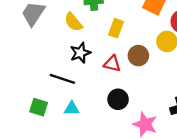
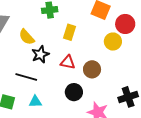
yellow semicircle: (73, 22) -> (27, 37), moved
brown circle: (138, 56) -> (92, 69), moved

